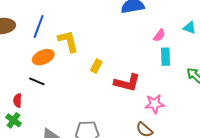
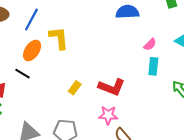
orange ellipse: (43, 57) -> (32, 50), turned -40
yellow rectangle: (96, 66) -> (75, 88), moved
pink star: (155, 104) -> (108, 115), moved

